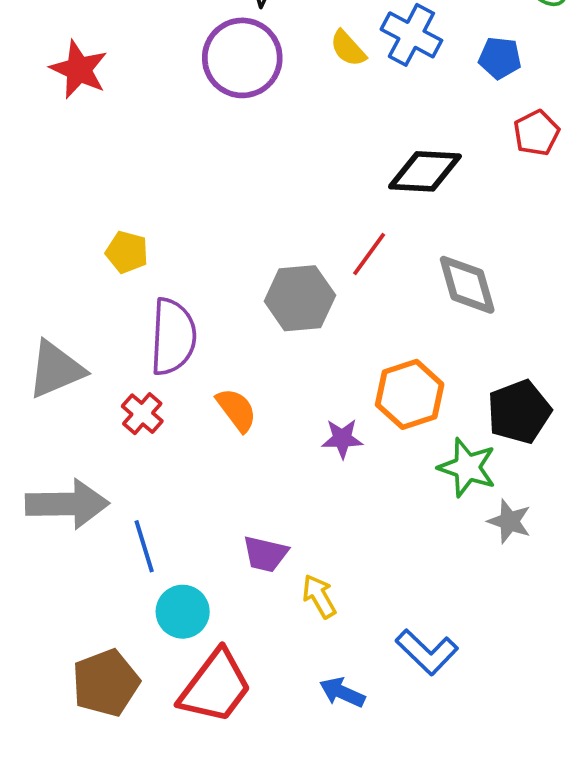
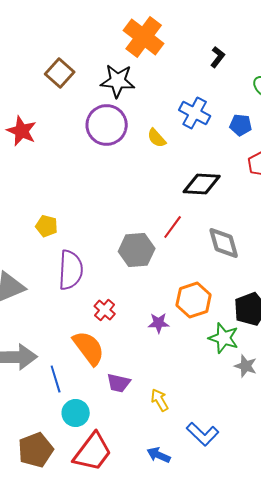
yellow semicircle: (348, 48) -> (157, 138), moved
orange semicircle: (236, 410) -> (89, 348), moved, size x1.5
red cross: (142, 414) -> (105, 310), moved
yellow arrow: (319, 596) -> (160, 400), moved

